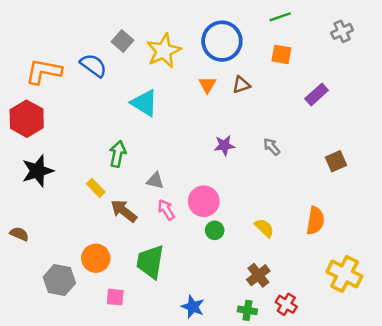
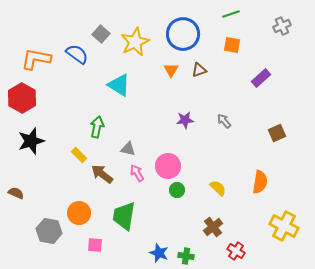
green cross: (247, 310) -> (186, 256), moved

